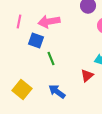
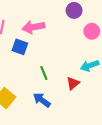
green line: (51, 59) -> (44, 73), moved

